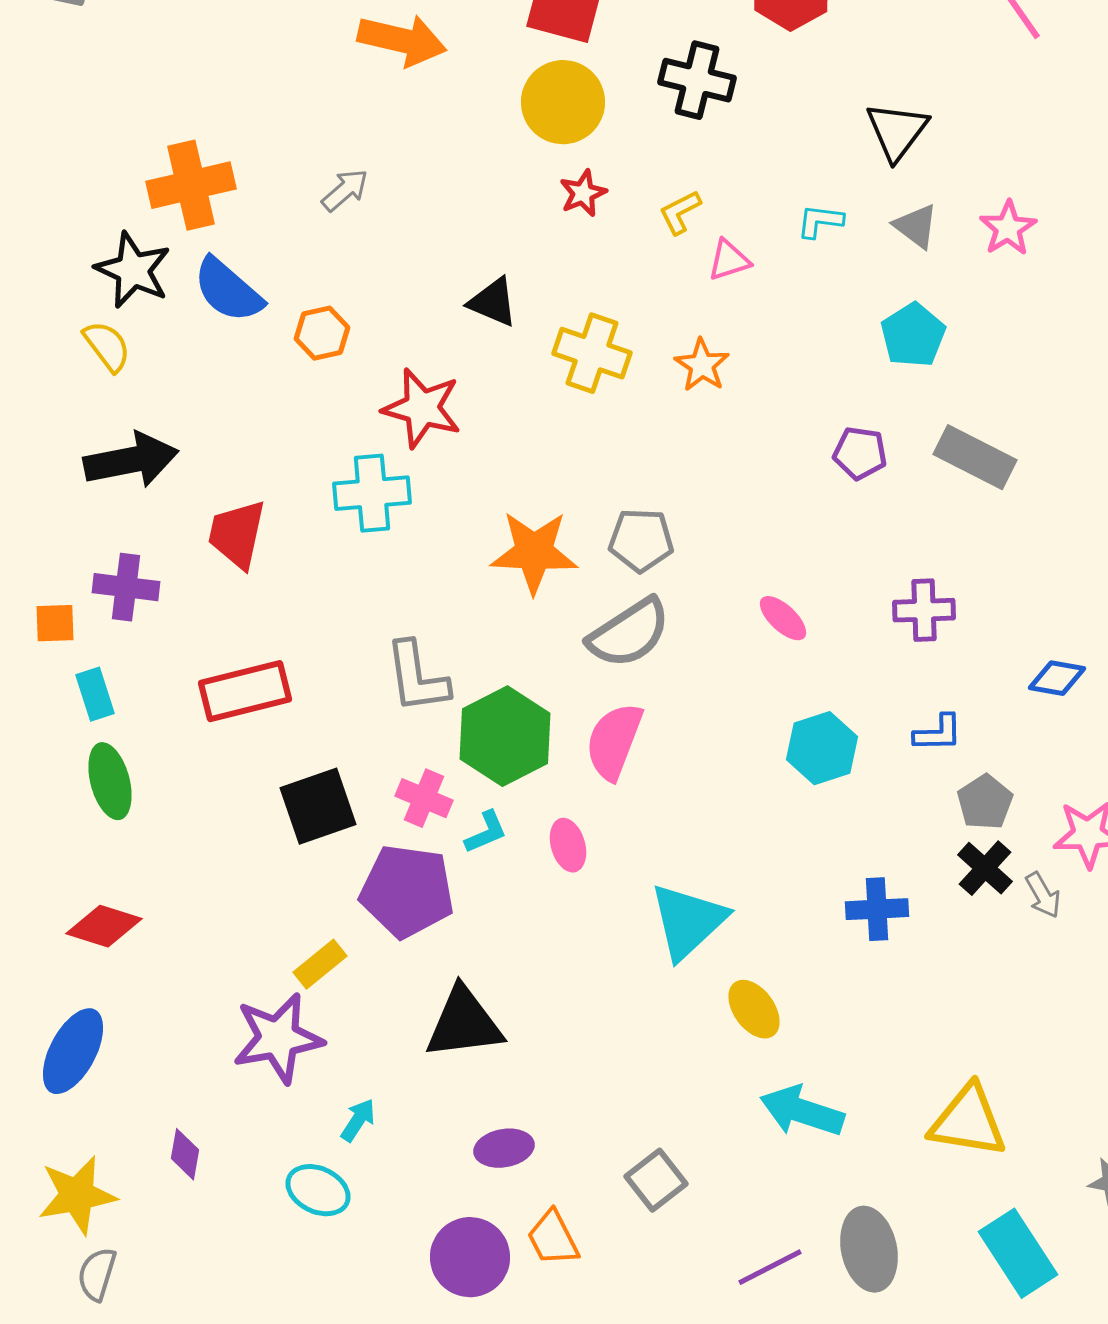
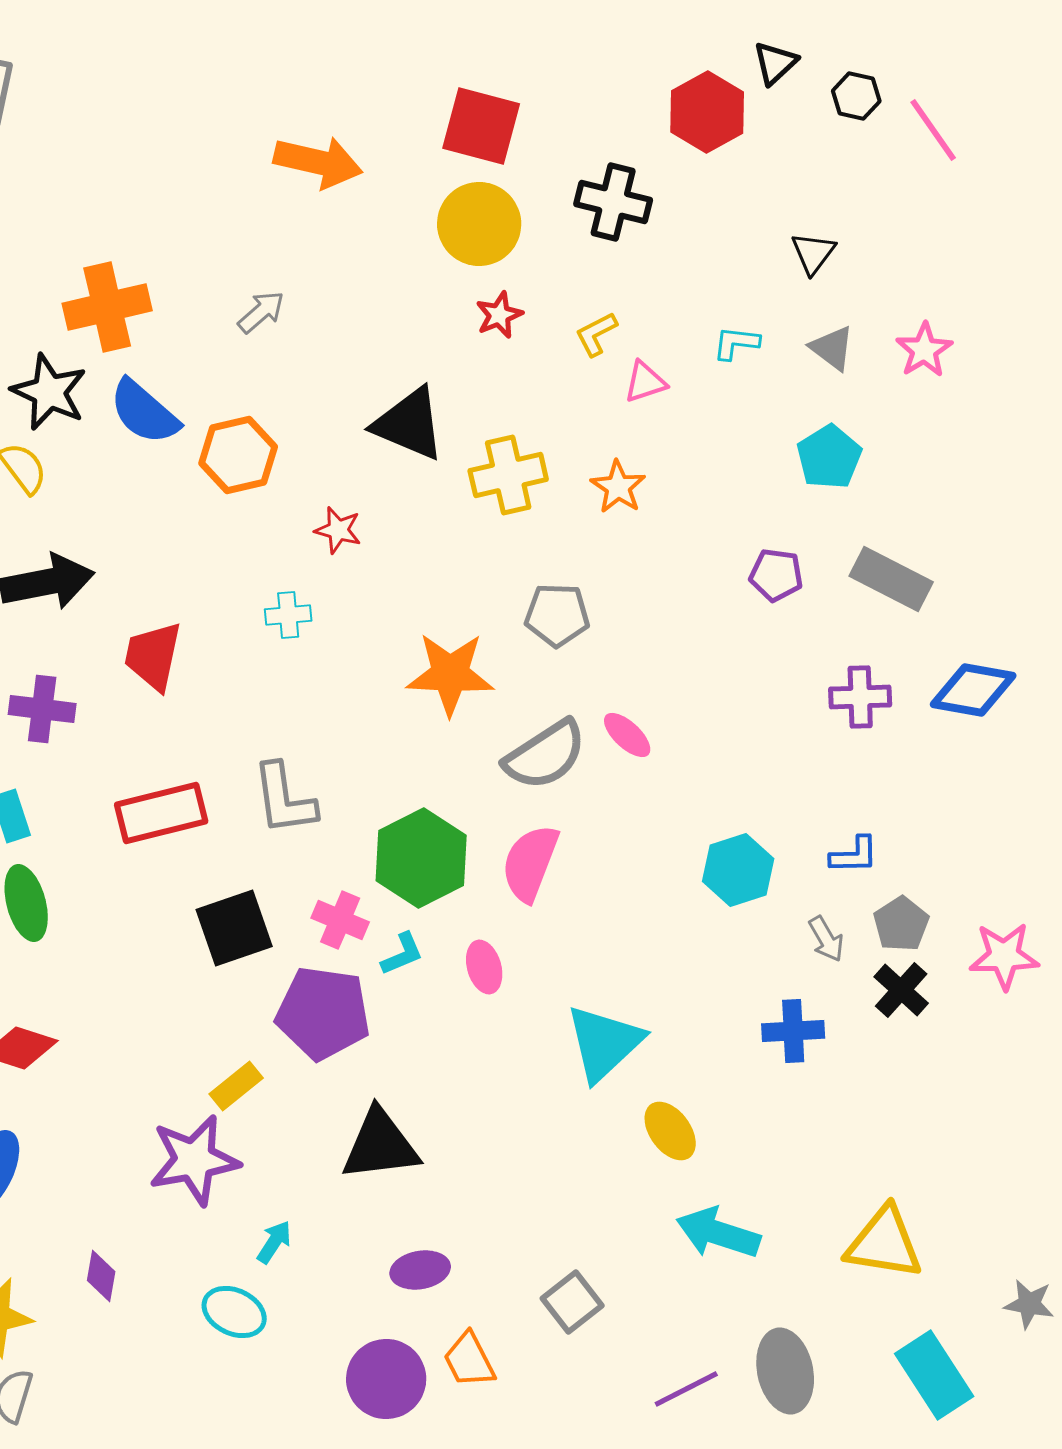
black triangle: (897, 131) -> (813, 253), size x0.7
black triangle: (493, 302) -> (409, 424), size x1.5
orange hexagon: (322, 333) -> (238, 455), size x1.4
yellow cross: (592, 353) -> (508, 475), turned -32
red star: (422, 408) -> (338, 530), size x0.6
cyan cross: (372, 493) -> (288, 615), size x0.6
gray pentagon: (641, 540) -> (557, 615), moved
purple cross: (924, 610) -> (860, 697), moved
pink ellipse: (783, 618) -> (627, 735), moved
gray L-shape: (417, 677) -> (284, 799), moved
blue diamond: (1057, 678) -> (973, 690), moved, size x1.5
gray arrow: (1043, 895) -> (826, 939), moved

